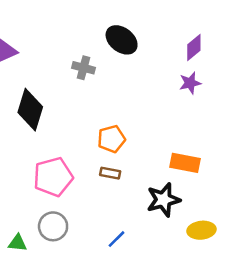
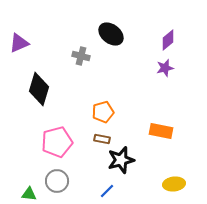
black star: (163, 200) -> (121, 160), moved

